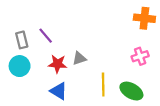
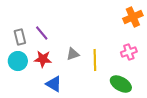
orange cross: (144, 18) -> (133, 17), turned -30
red star: (58, 64) -> (43, 59), moved
yellow line: (103, 84) -> (95, 60), moved

